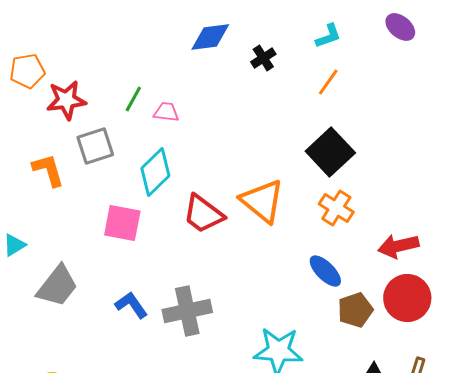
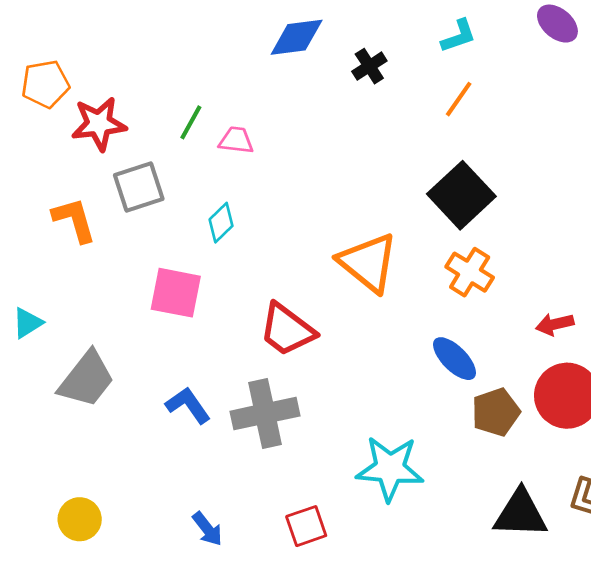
cyan diamond: (155, 172) -> (221, 223), size x0.6
red trapezoid: (203, 214) -> (287, 330), moved
red arrow: (398, 246) -> (555, 324), size x0.7

